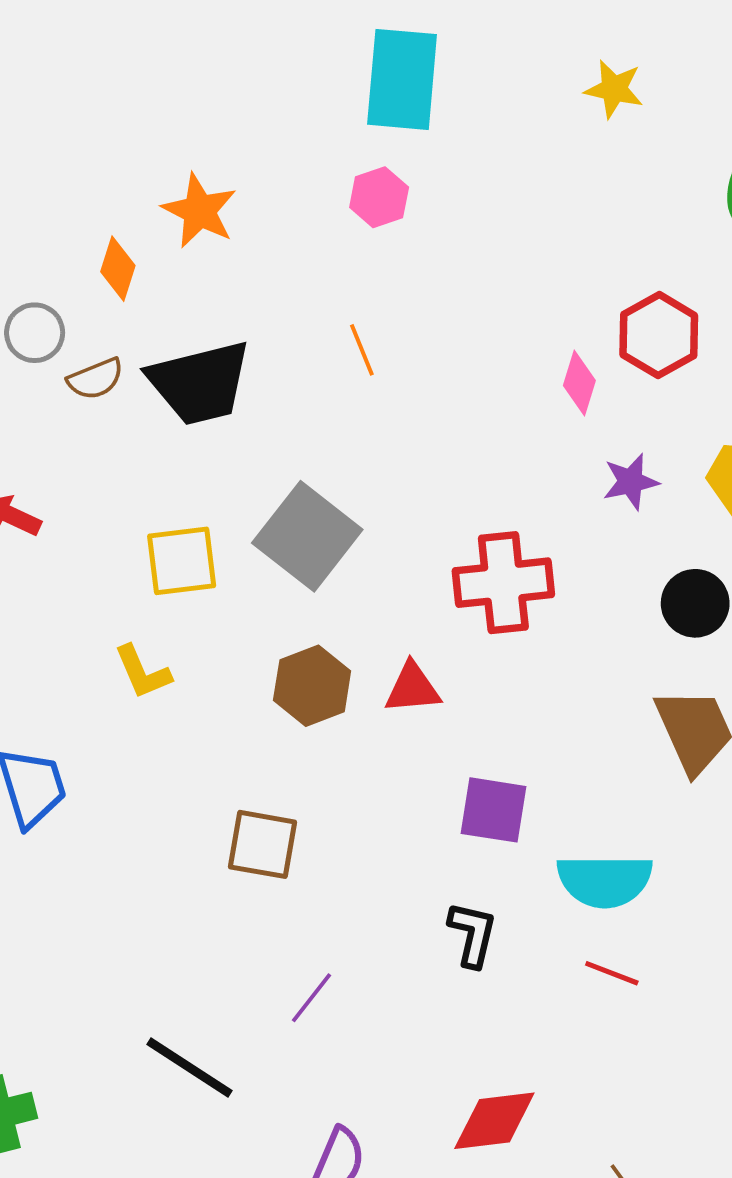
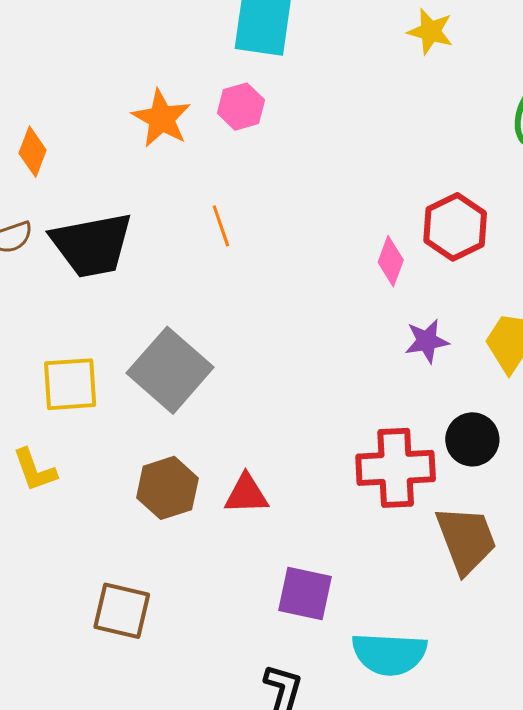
orange star: (199, 211) -> (161, 118), moved
red cross: (503, 583) -> (396, 468), moved

